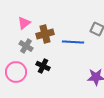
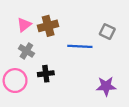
brown cross: (45, 34) -> (48, 26), moved
black cross: (43, 66) -> (46, 74), turned -32

